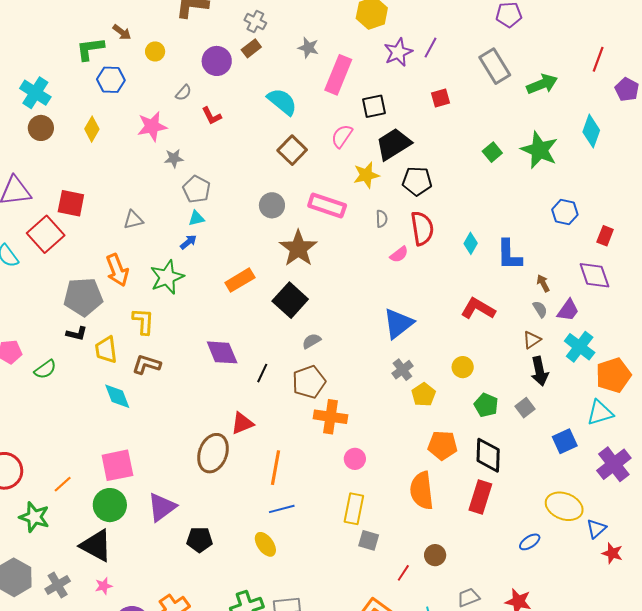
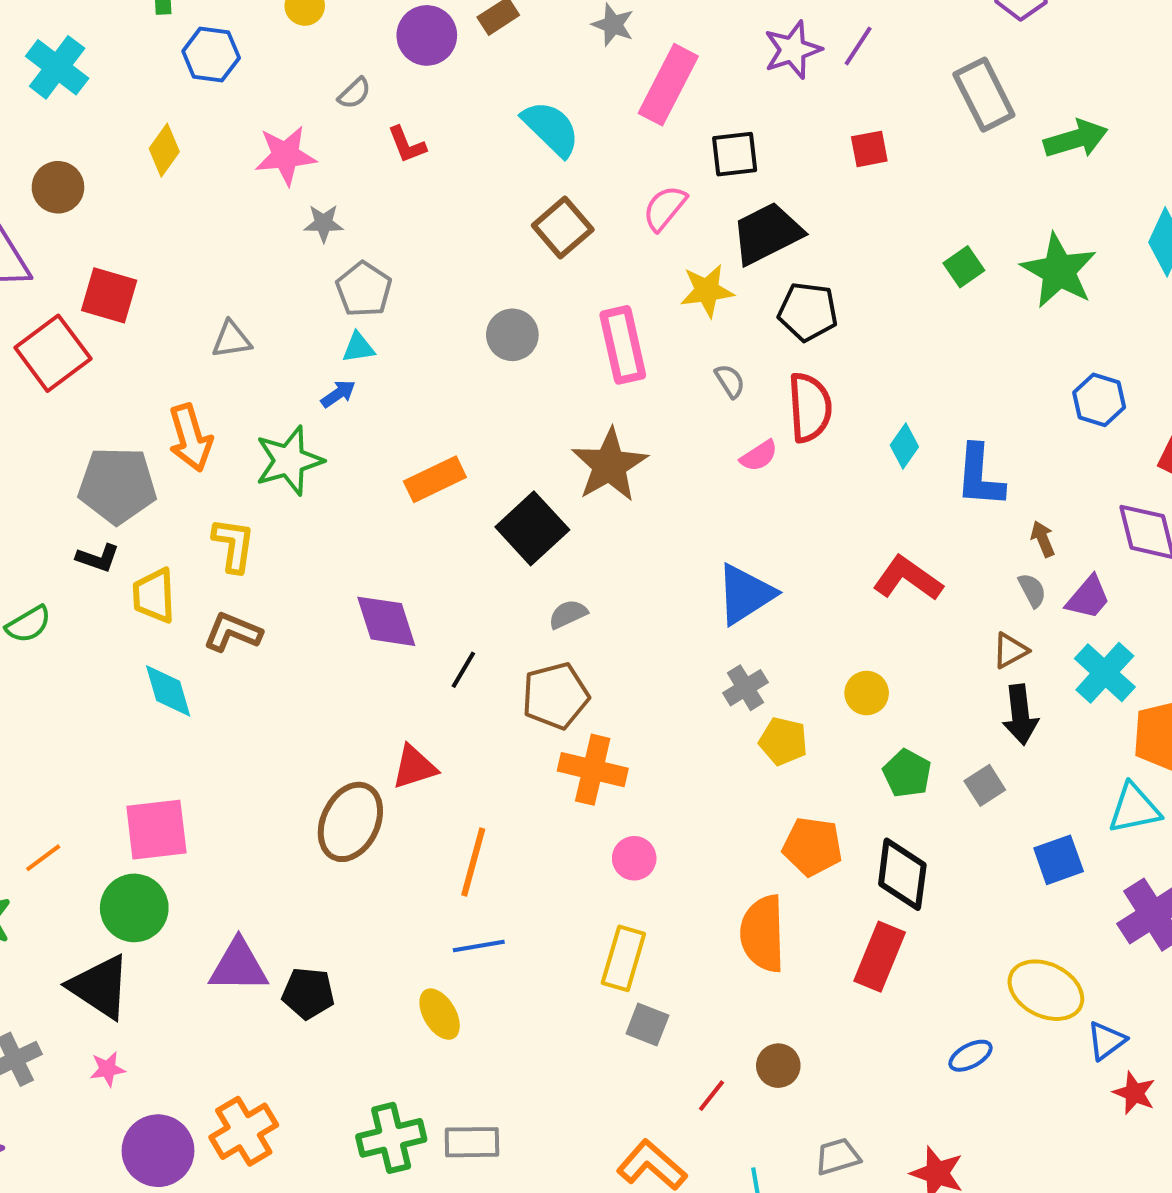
brown circle: (41, 128) -> (58, 187), moved
pink rectangle: (327, 206) -> (623, 345), turned 54
gray semicircle: (382, 219) -> (730, 381), turned -36
brown star: (298, 248) -> (609, 465), moved
yellow pentagon: (424, 395) -> (783, 741), turned -30
purple triangle: (162, 507) -> (239, 966), moved, turned 32

